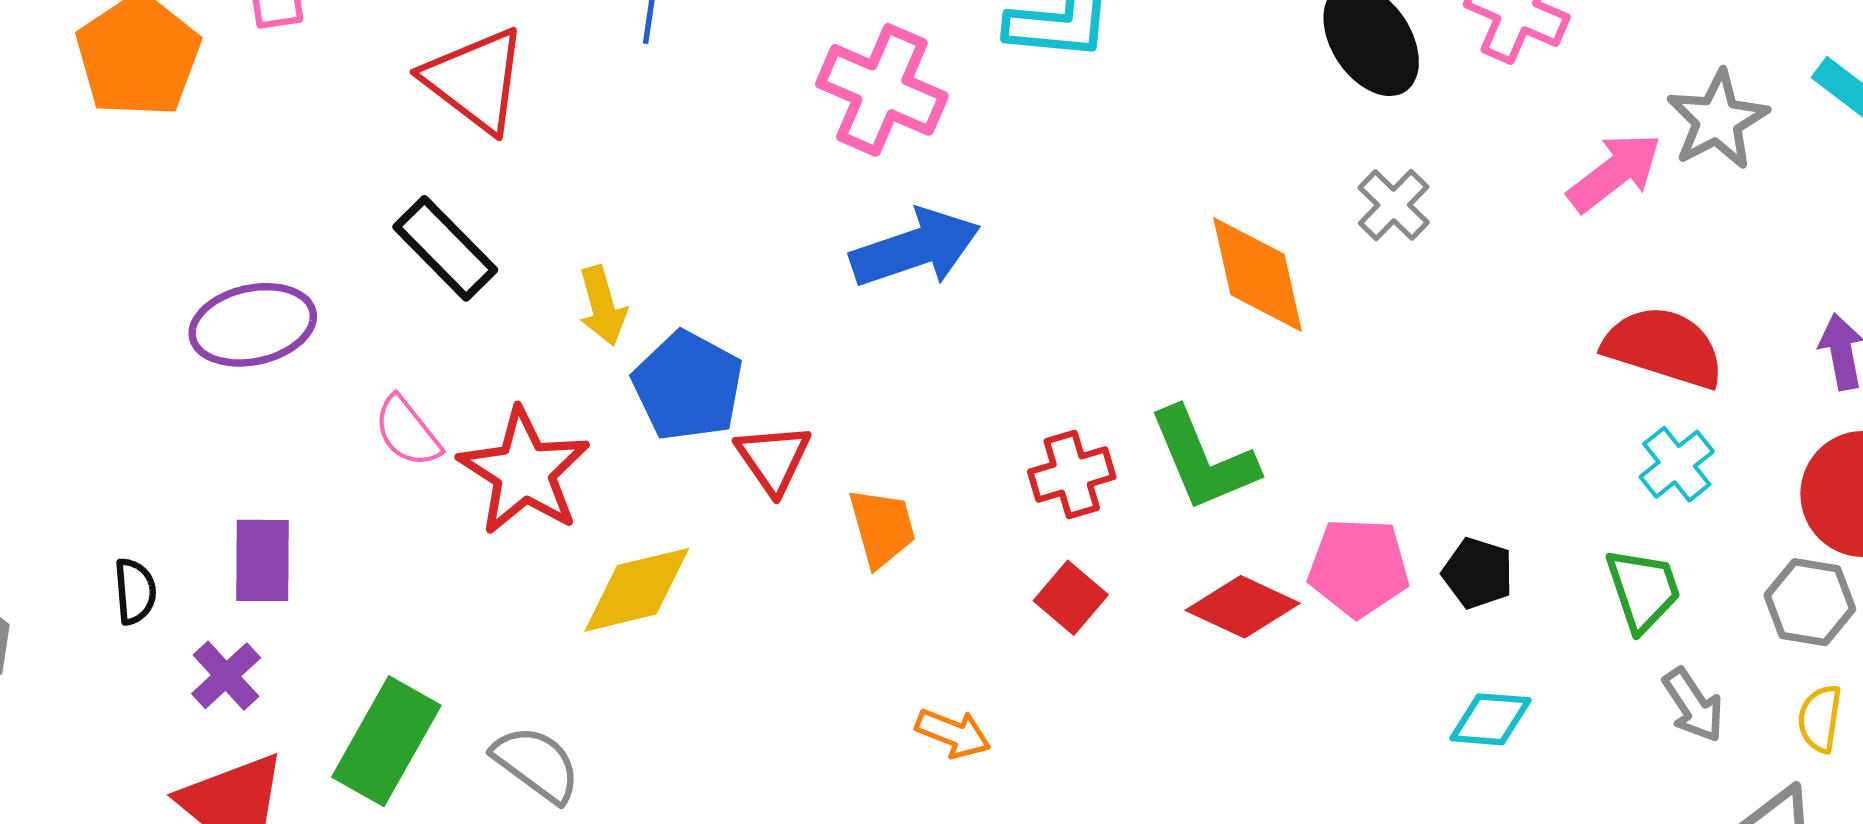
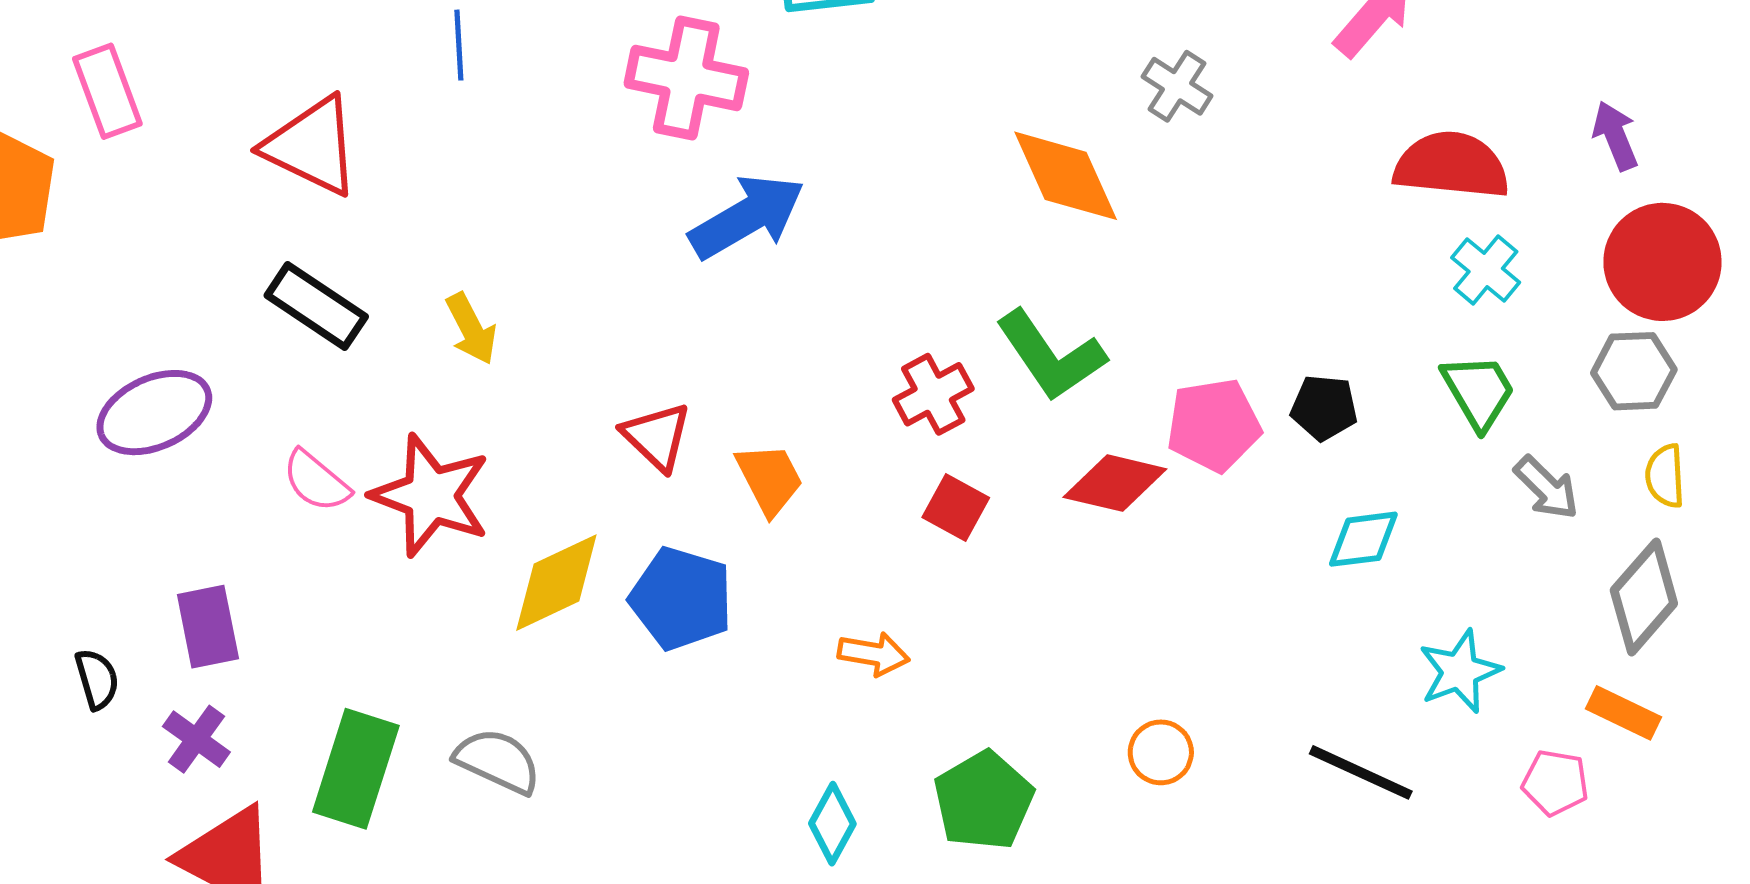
blue pentagon: (688, 386) -> (681, 599), moved

